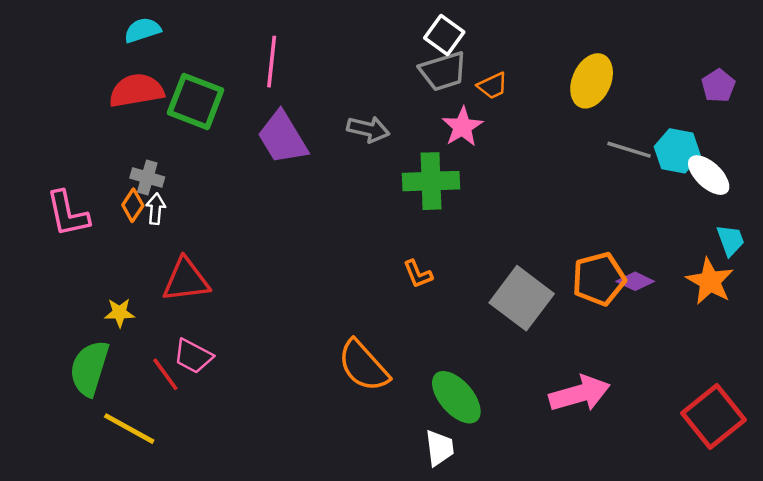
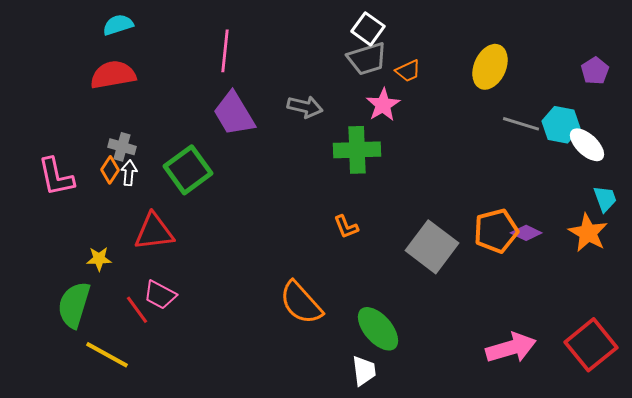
green square: (196, 101) -> (188, 170), moved, turned 33
pink arrow: (579, 394) -> (511, 348), moved

